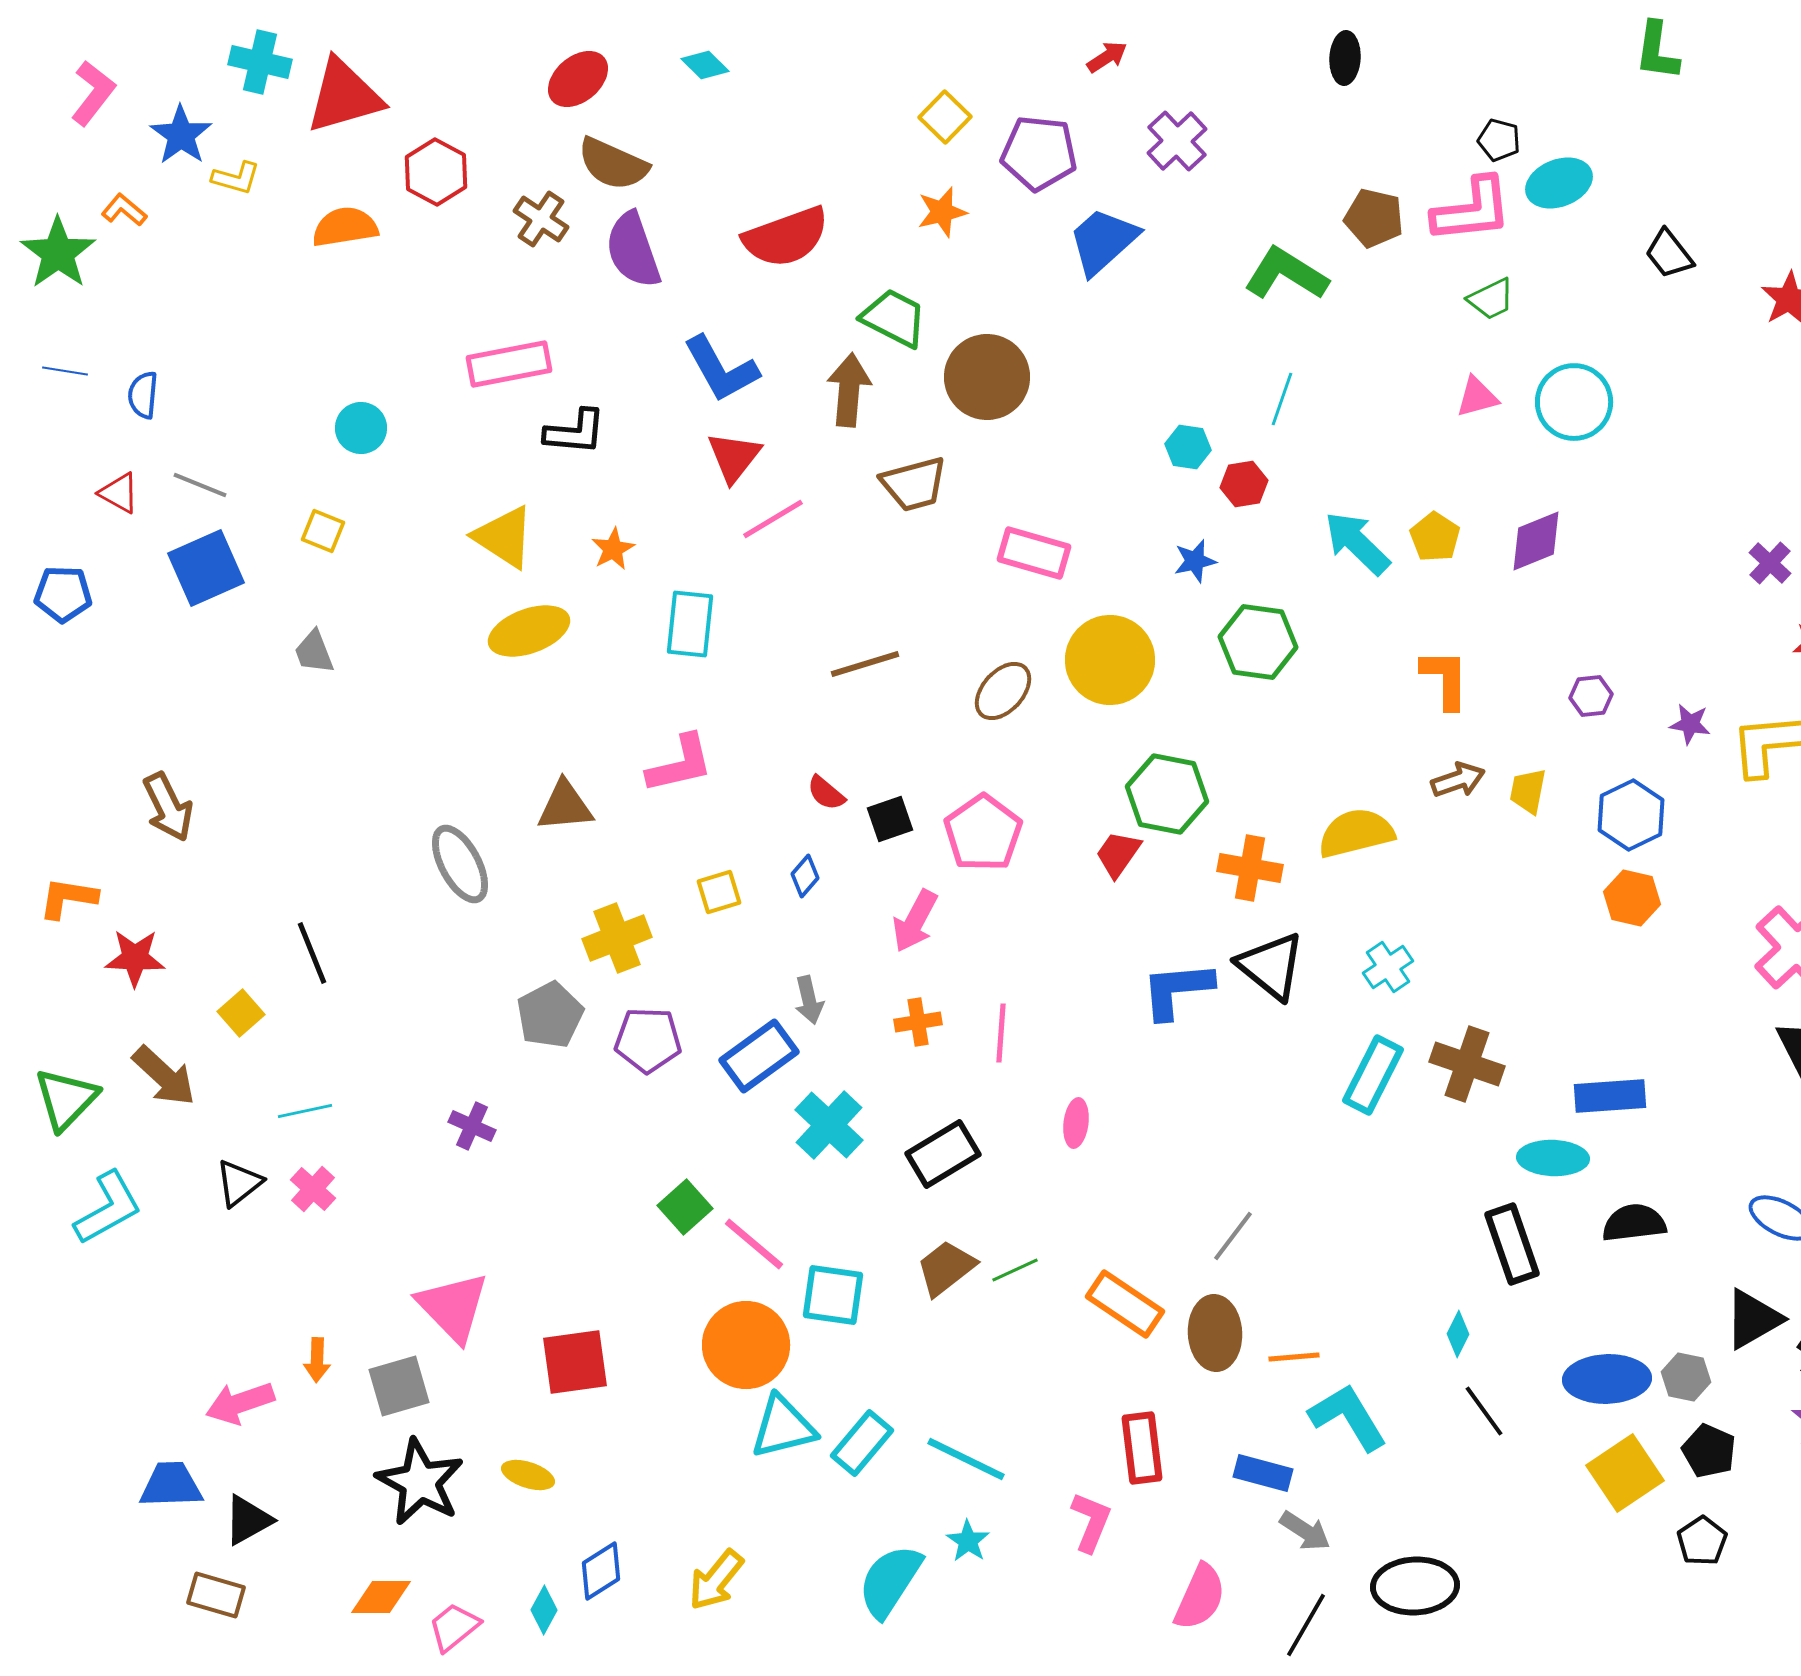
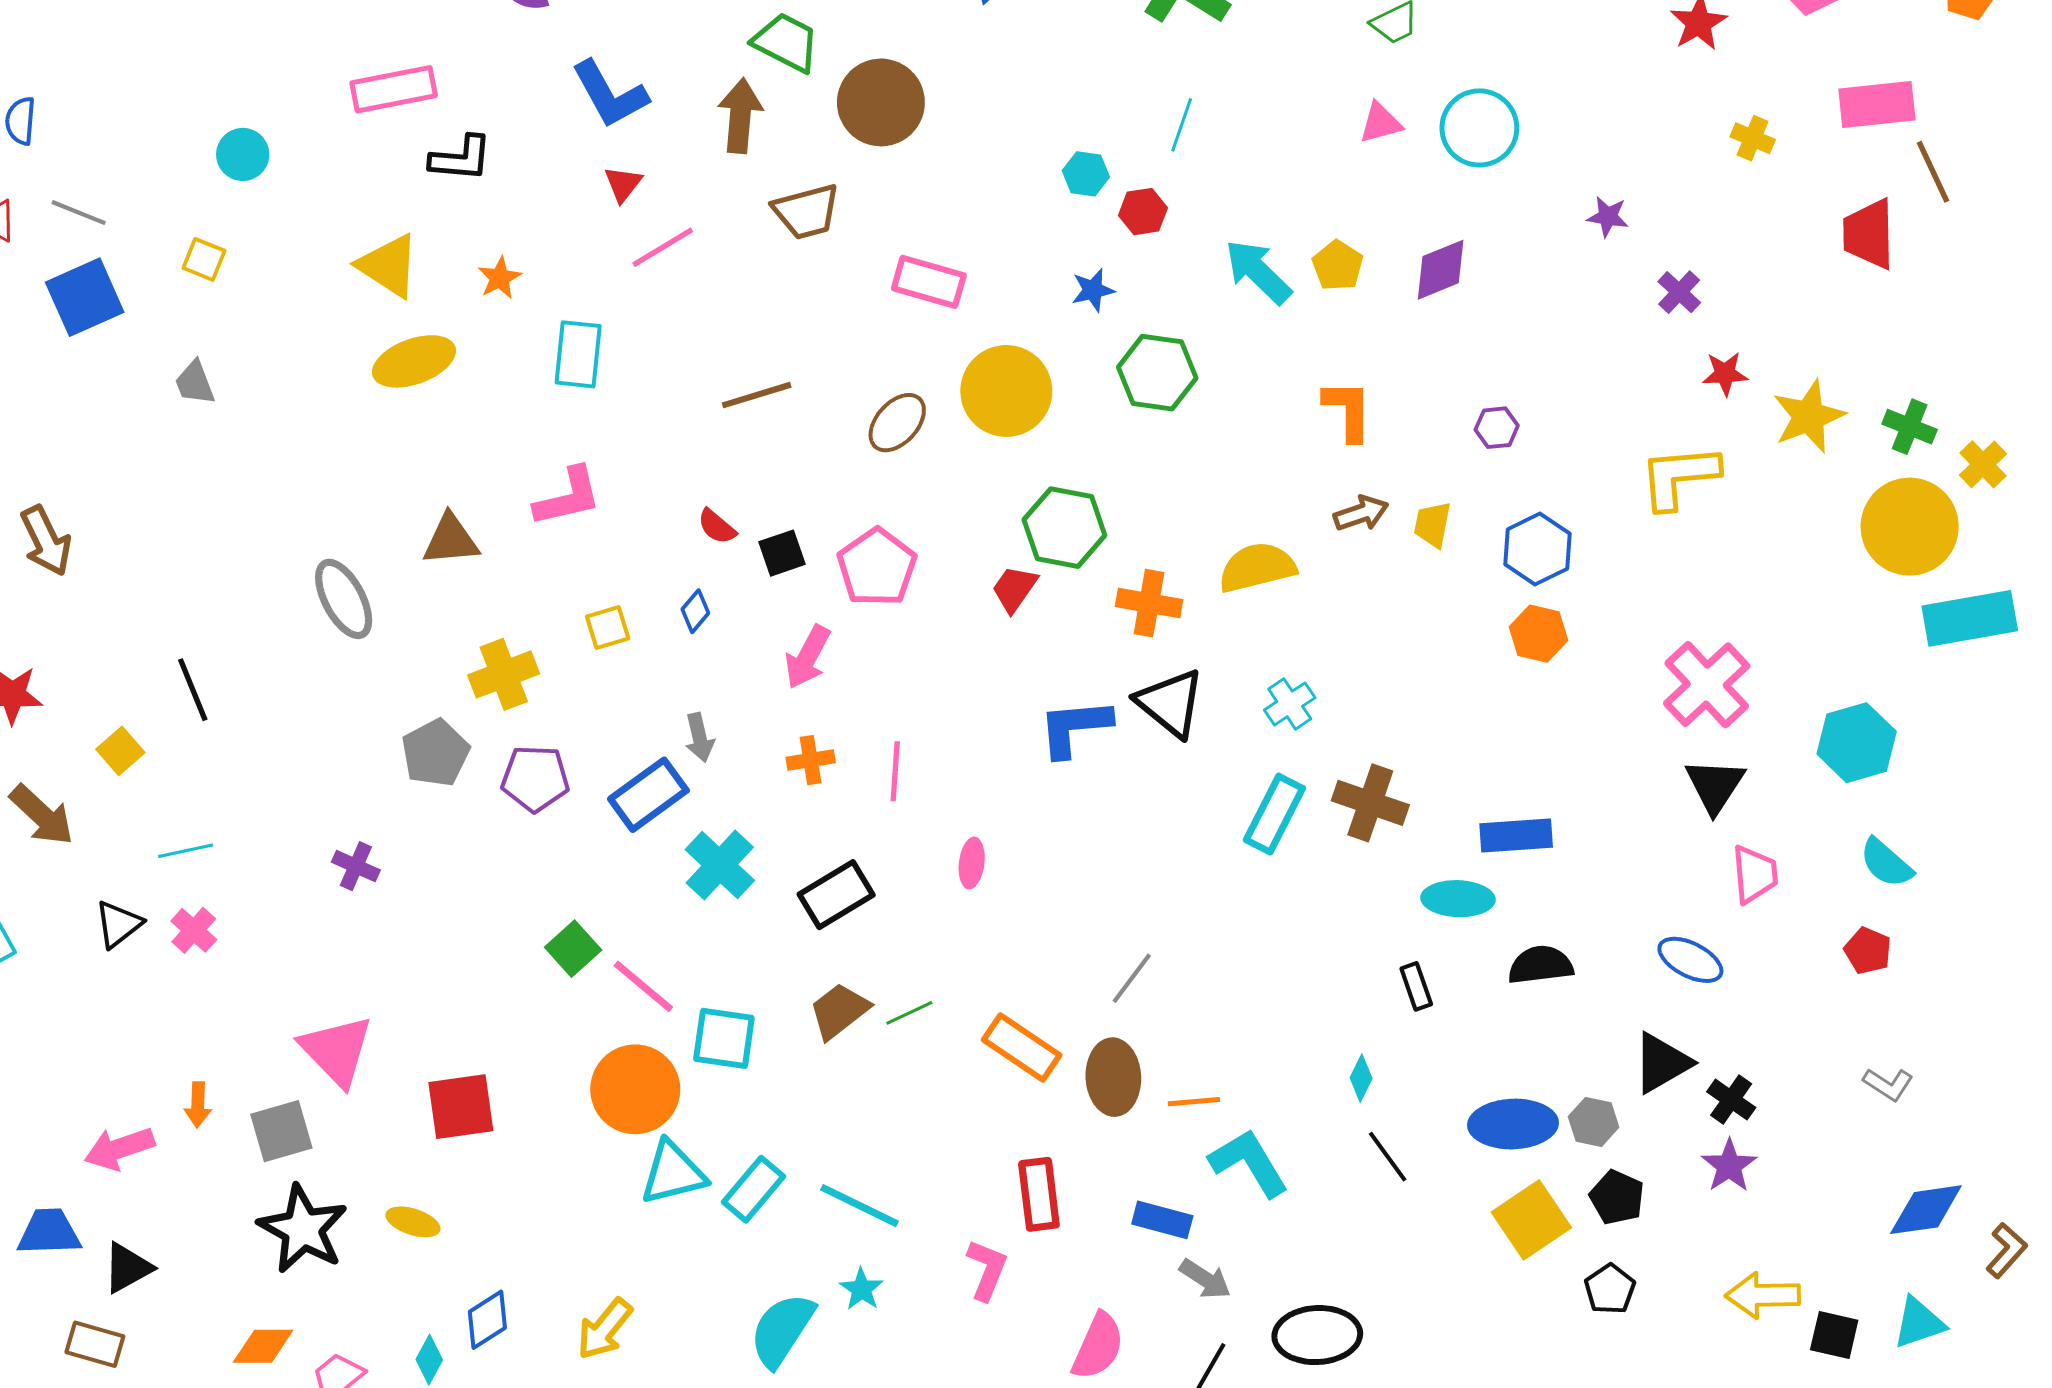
red triangle: (734, 457) -> (623, 184), size x0.7
purple star: (1690, 724) -> (1608, 217), moved
black rectangle: (1512, 1244) -> (1416, 986), size x0.6

